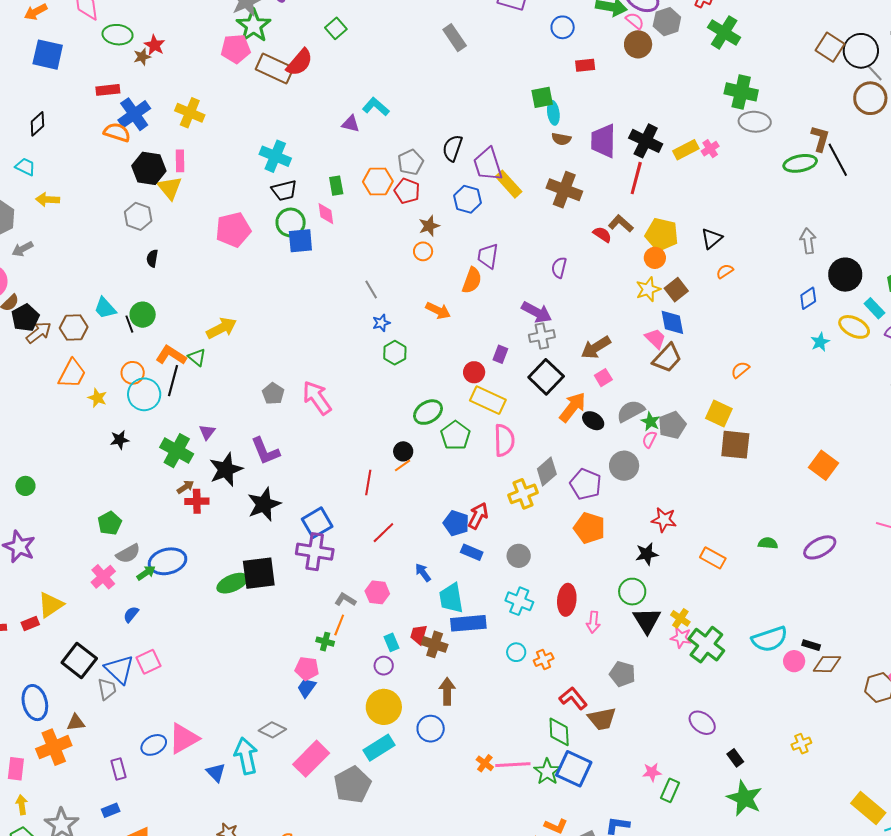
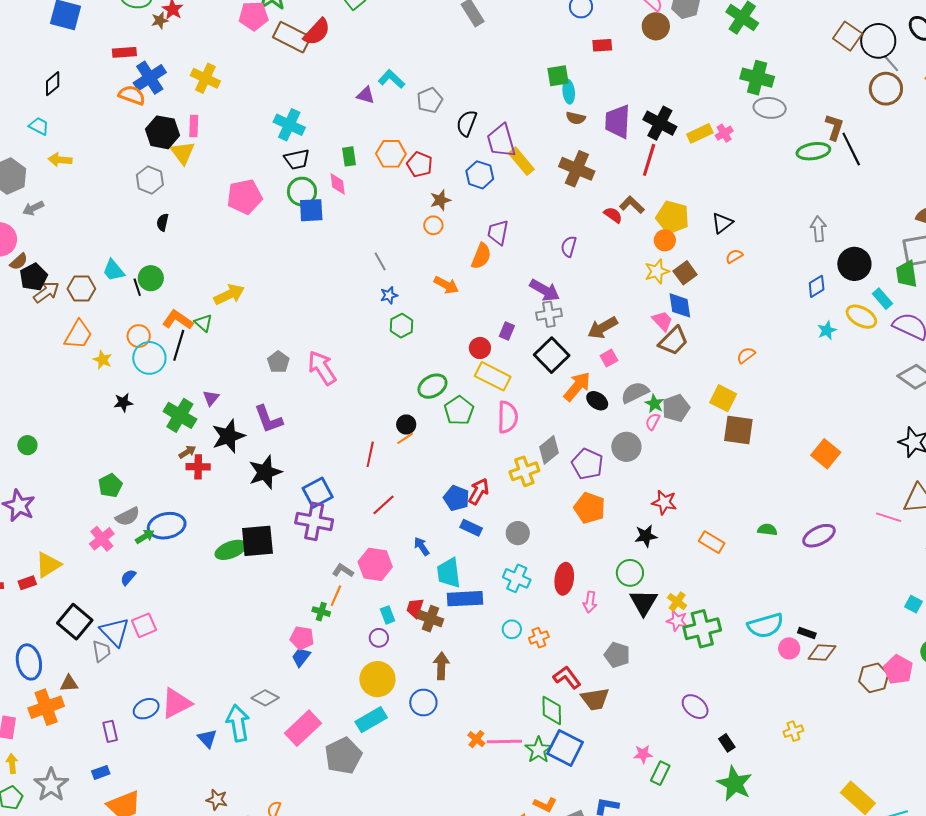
gray pentagon: (410, 162) -> (430, 100), moved
pink hexagon: (377, 592) -> (375, 564), size x1.4
green cross: (706, 645) -> (702, 629), turned 36

